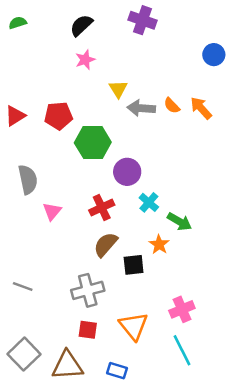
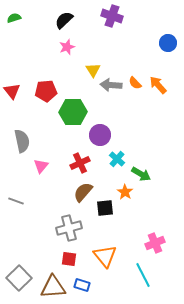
red triangle: (15, 116) -> (12, 91), turned -36
gray line: (23, 287) -> (16, 201), moved
pink cross: (182, 309) -> (155, 243), moved
blue rectangle: (117, 371) -> (82, 285), moved

